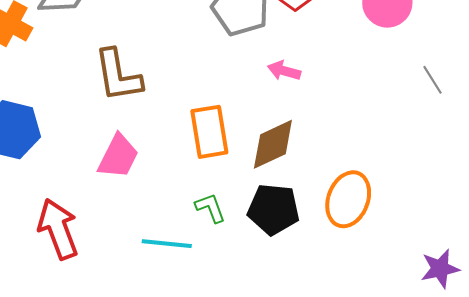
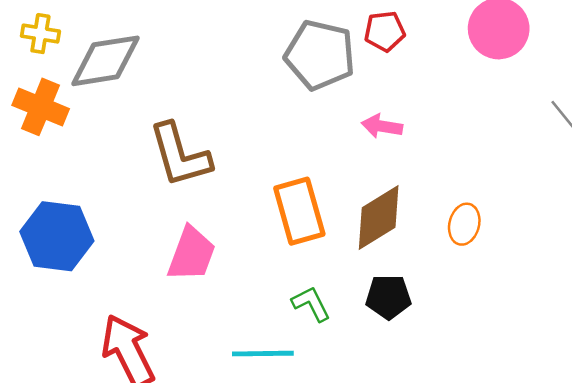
orange ellipse: (348, 199) -> (464, 224), moved, size x0.6
black pentagon: (274, 209) -> (388, 297), size x0.7

